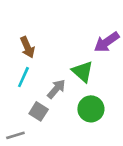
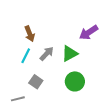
green triangle: (82, 72) -> (70, 54), turned 48
gray arrow: (56, 89) -> (47, 54), moved

